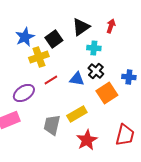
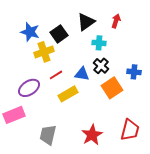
blue star: (25, 37) -> (30, 32), turned -30
yellow rectangle: (77, 114) -> (68, 94), moved
gray trapezoid: (52, 125) -> (48, 135), moved

